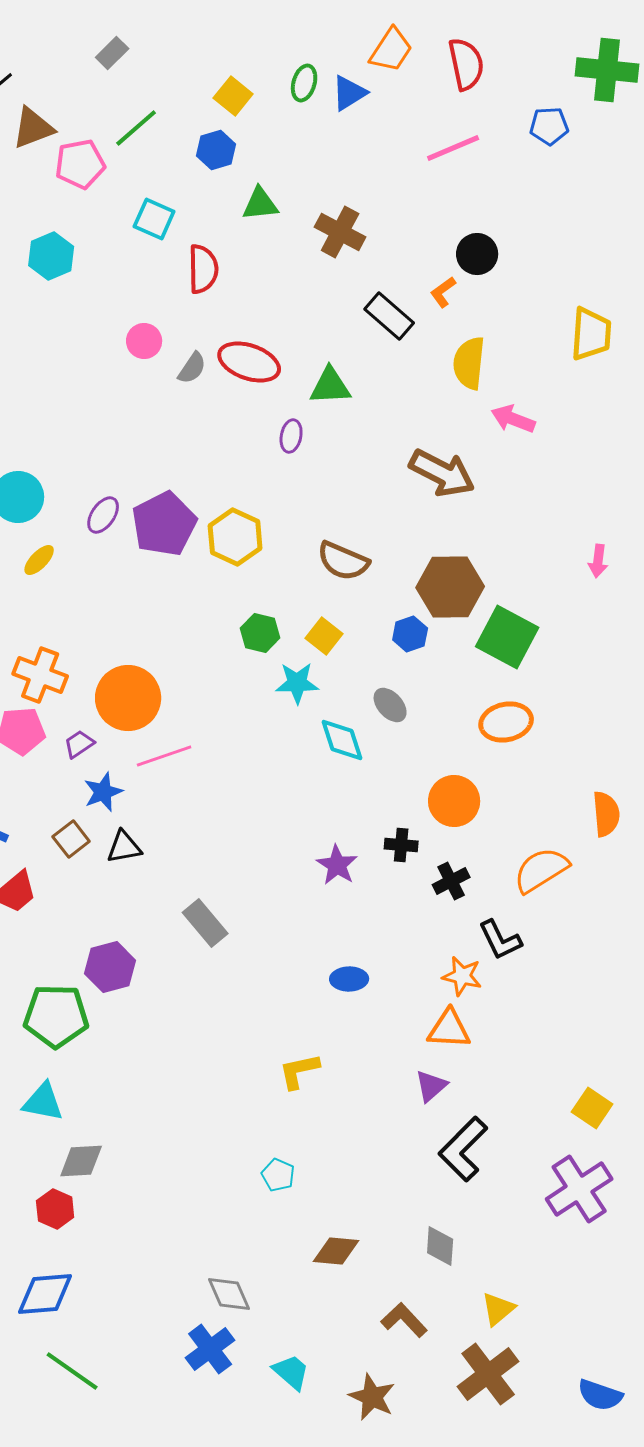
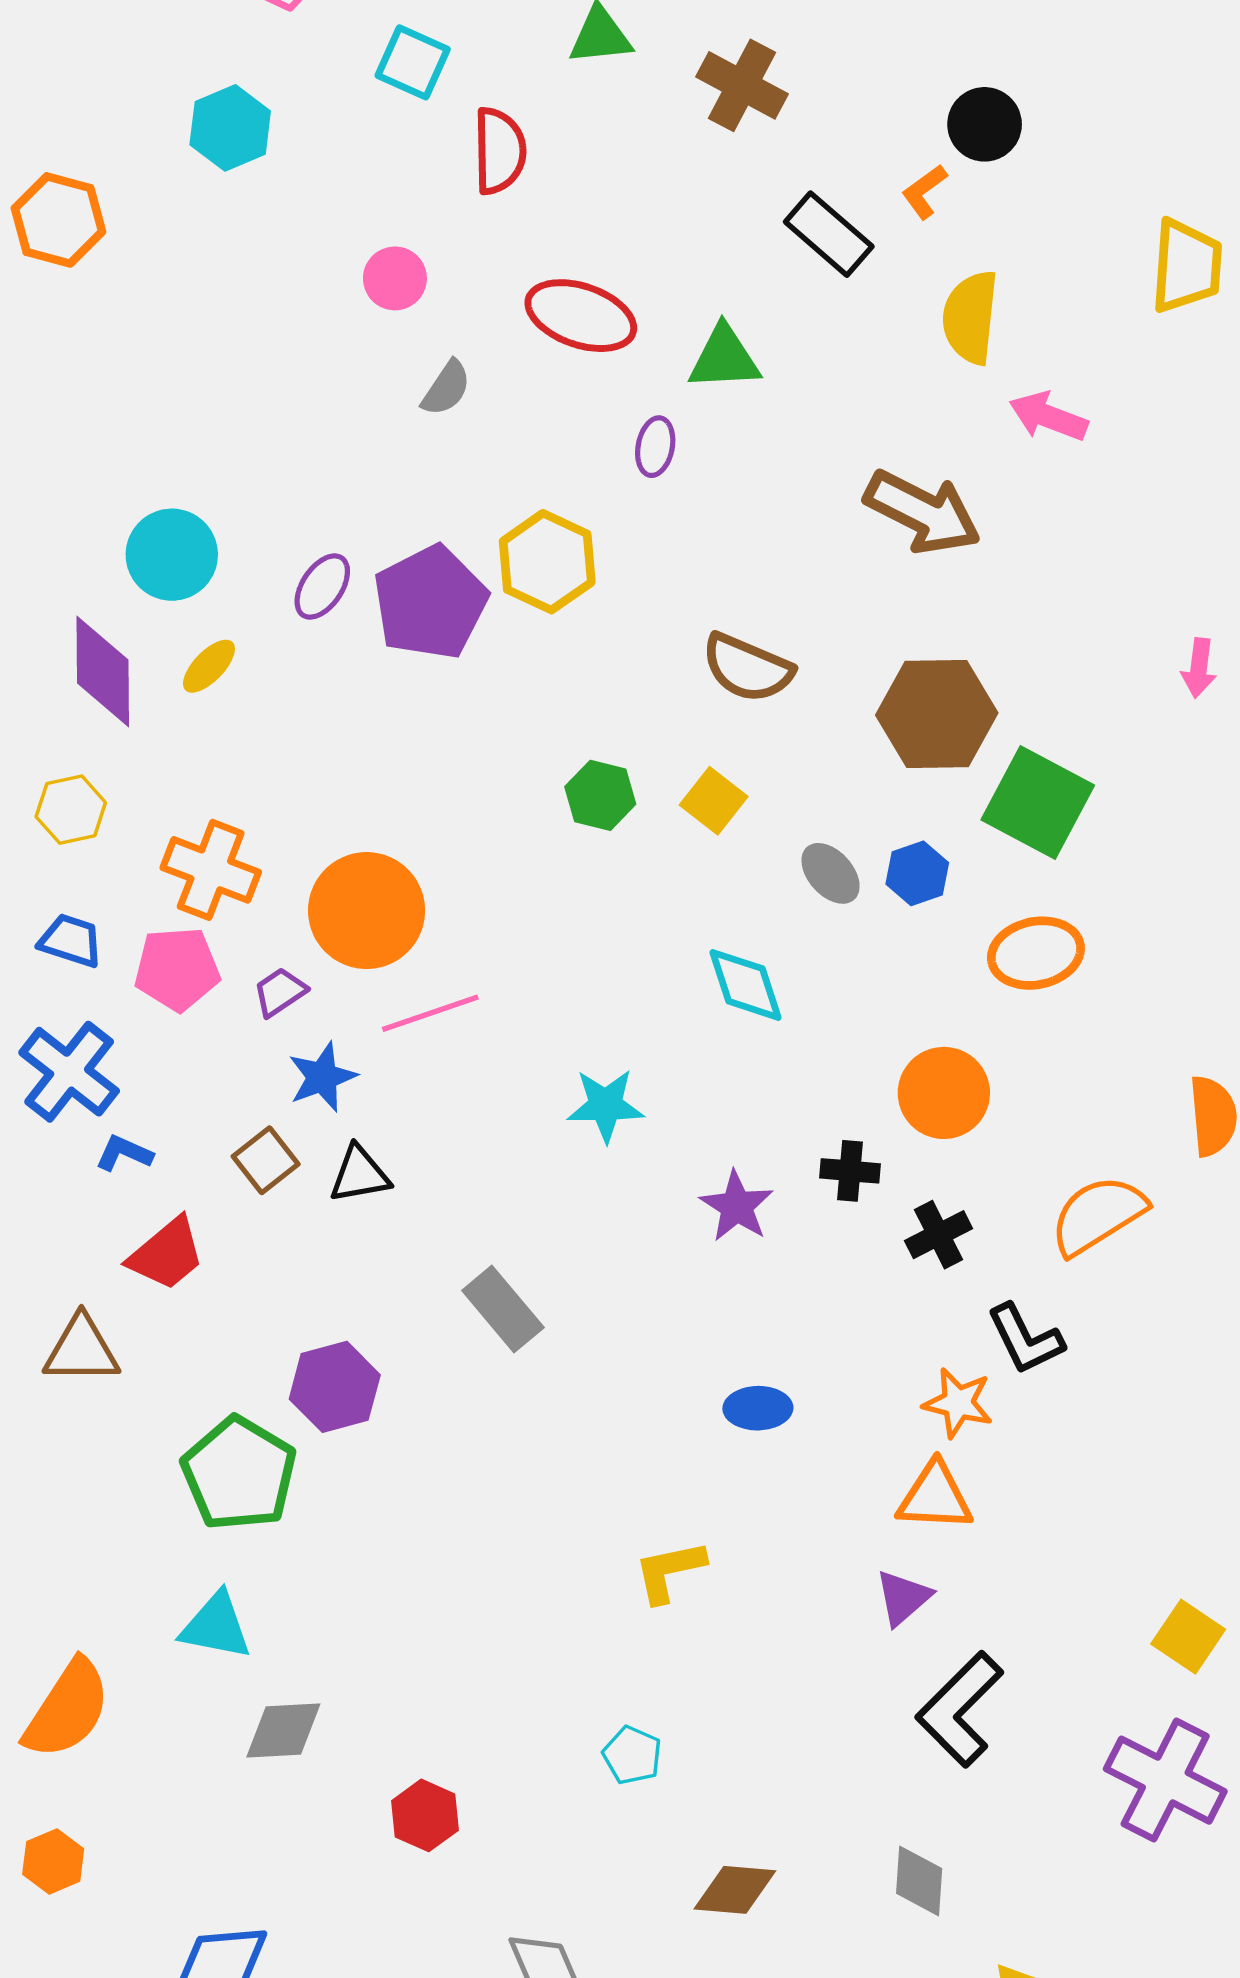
gray semicircle: (192, 368) -> (446, 388), moved
yellow hexagon: (235, 537) -> (547, 562), moved
blue hexagon: (410, 634) -> (917, 873), moved
cyan star: (297, 683) -> (606, 1105), moved
gray ellipse: (390, 705) -> (831, 873), moved
green pentagon: (56, 1016) -> (239, 1474), turned 30
purple cross: (579, 1189) -> (1165, 1780), turned -30
red hexagon: (55, 1209) -> (425, 1815), moved

